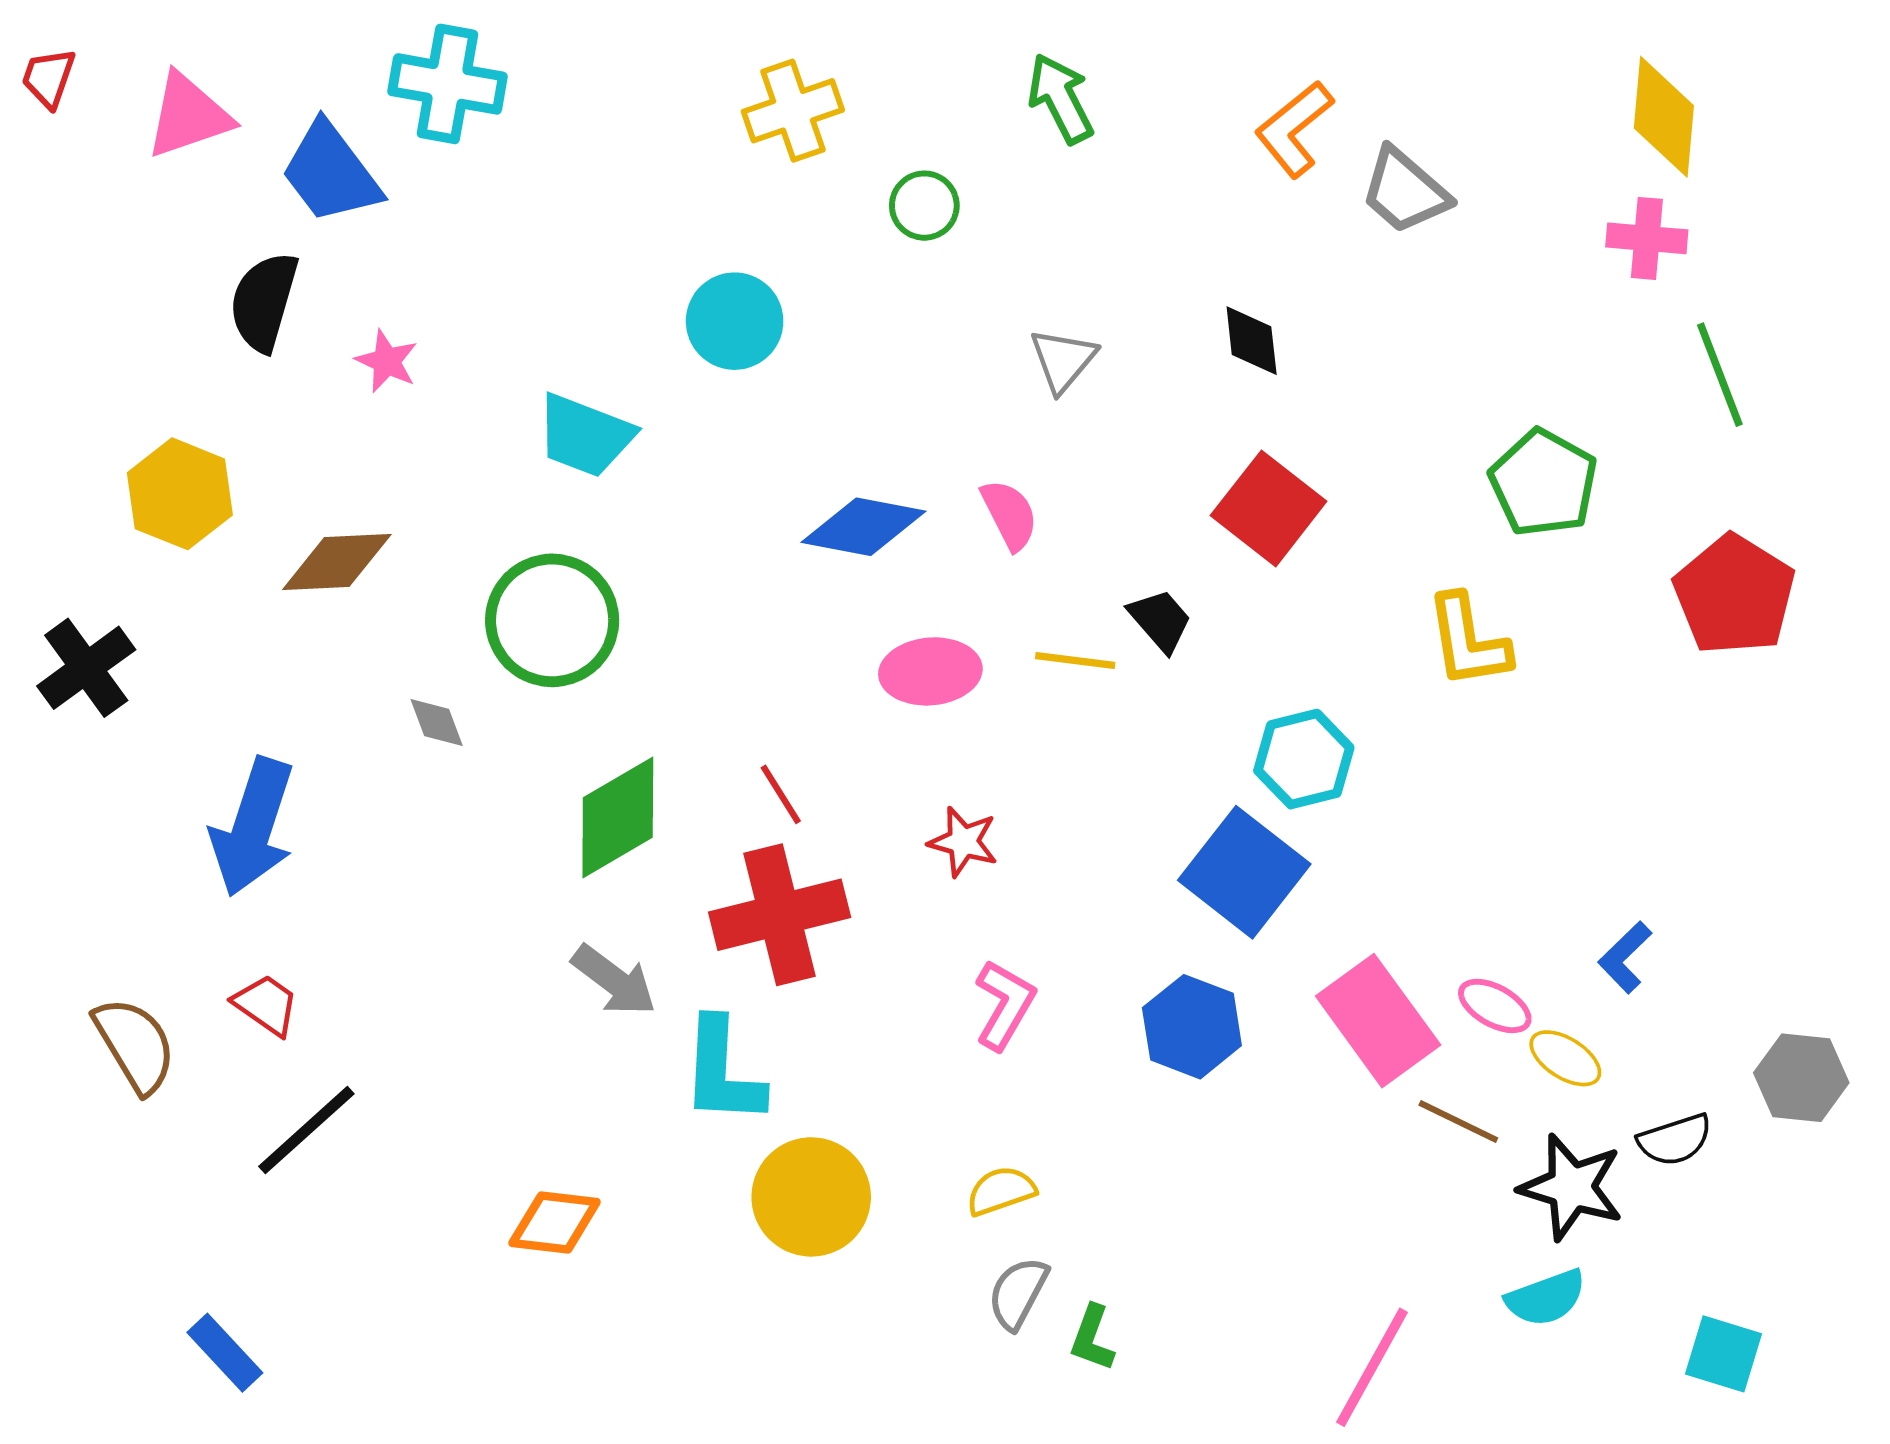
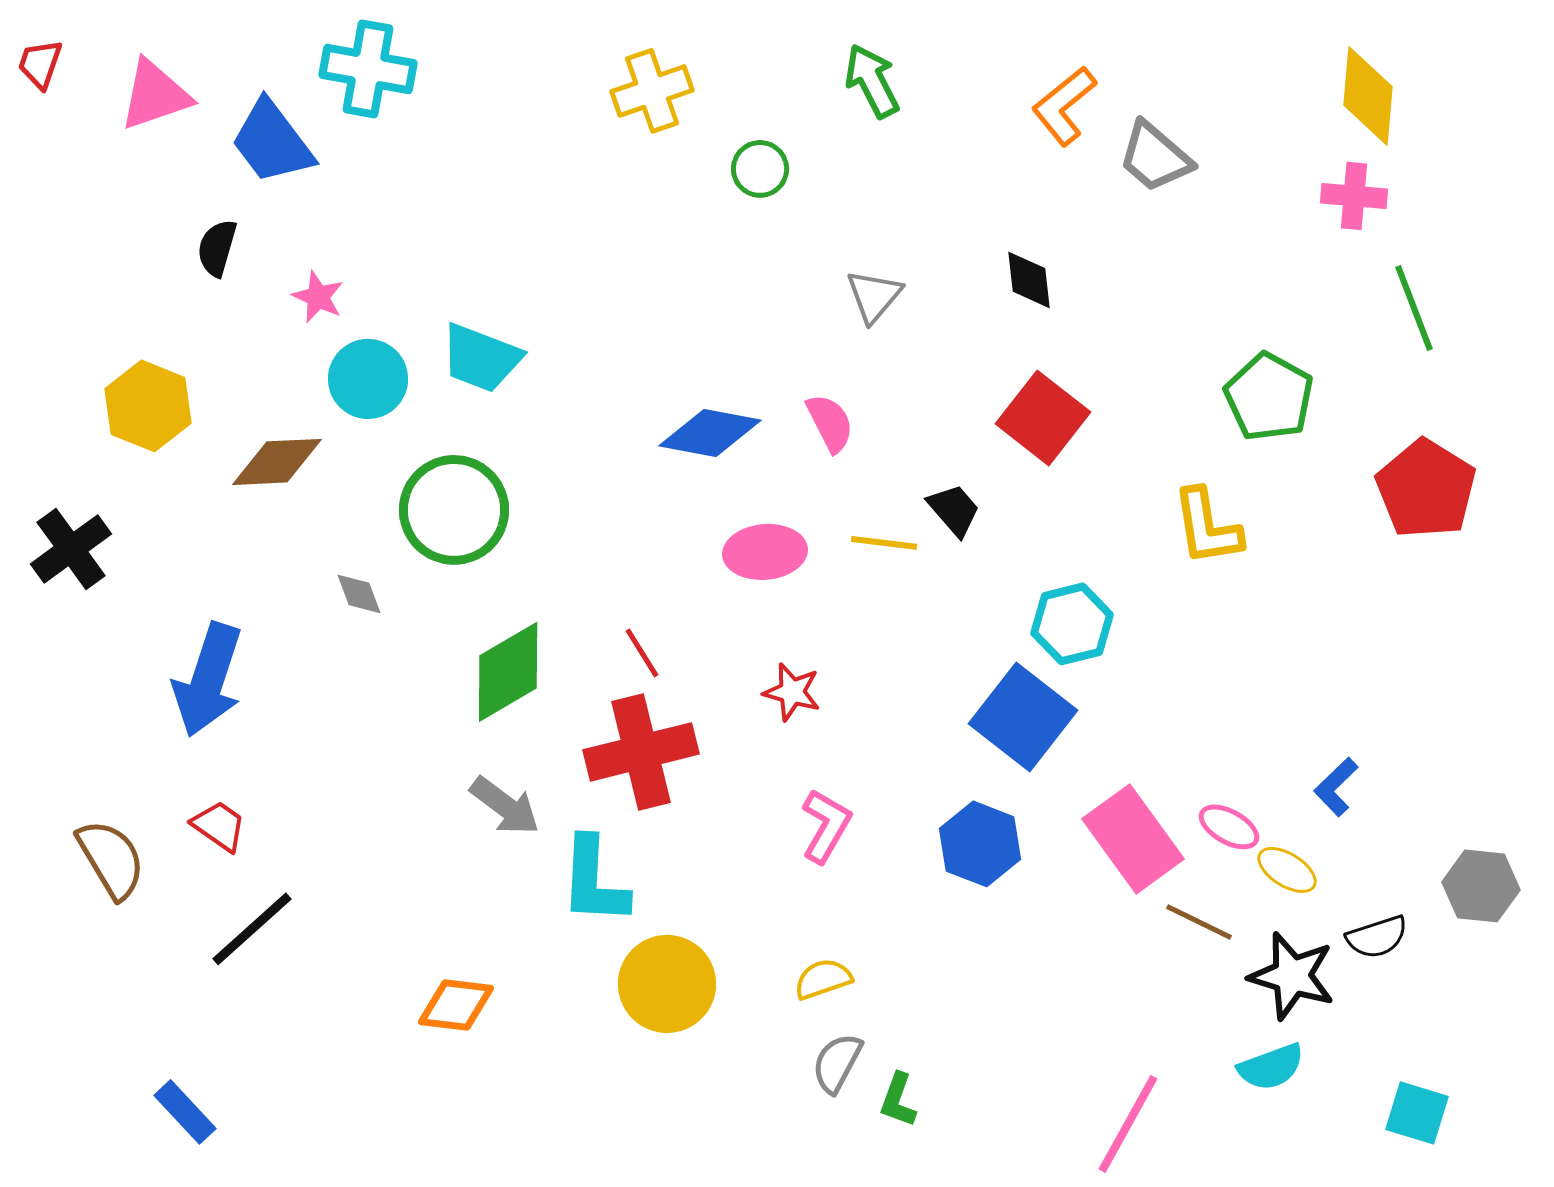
black semicircle: (264, 302) -> (217, 248), size x0.7
cyan circle: (735, 321) -> (368, 379), moved

